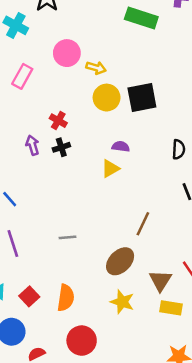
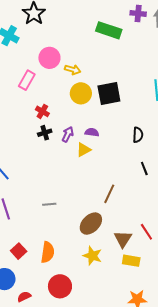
pink rectangle: (22, 76) -> (27, 80), moved
purple arrow: (32, 145) -> (68, 134), moved, turned 42

